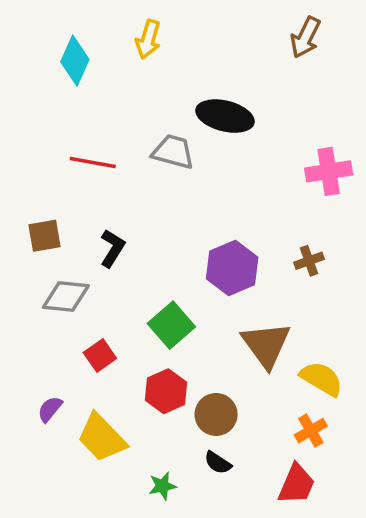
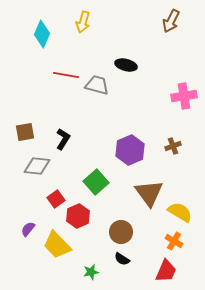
black ellipse: (225, 116) -> (126, 65), size x0.7
red line: (93, 162) -> (66, 75), moved
red hexagon: (166, 391) -> (78, 216), moved
orange cross: (311, 431) -> (174, 241), turned -30

